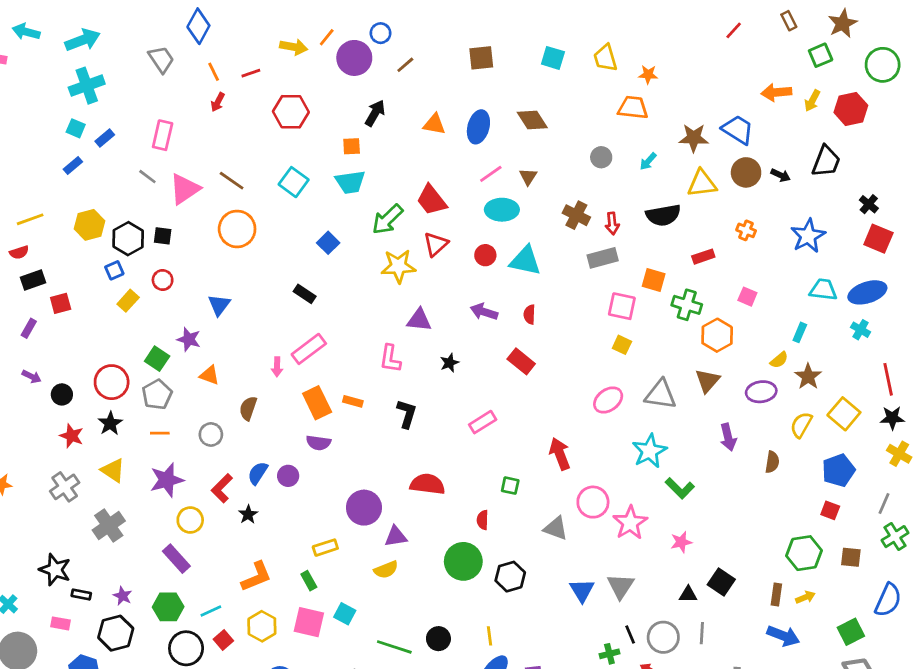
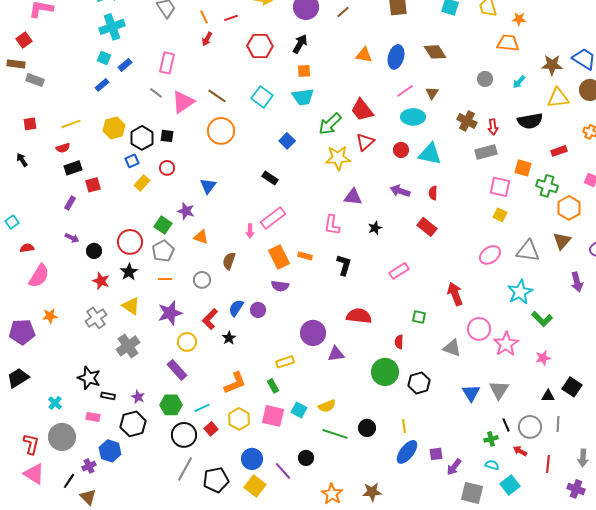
black arrow: (375, 113) -> (300, 44), moved
yellow semicircle: (386, 570) -> (327, 406), moved

